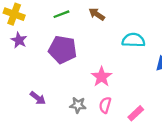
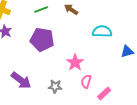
purple arrow: (38, 98) -> (21, 80), size x1.5
pink semicircle: (105, 105) -> (86, 81), moved

